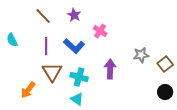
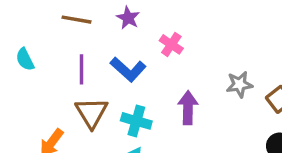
brown line: (43, 16) -> (76, 20), turned -36

